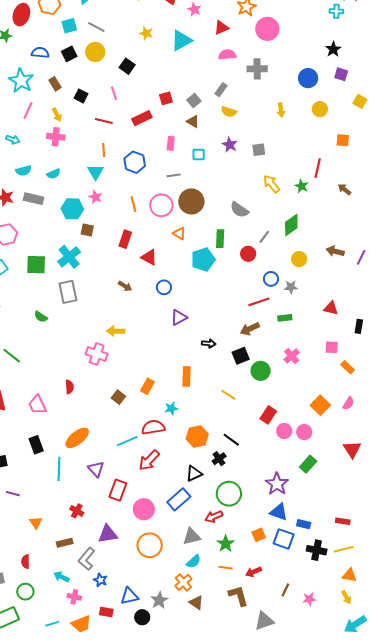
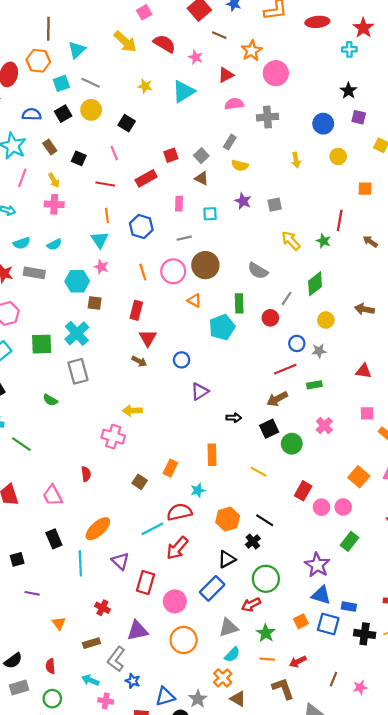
red triangle: (149, 257) -> (148, 338), moved, turned 36

